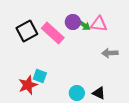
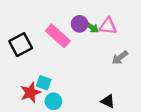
black square: (27, 31) -> (21, 45), moved
gray arrow: (110, 53) -> (120, 58), turned -35
cyan circle: (77, 93) -> (53, 101), moved

